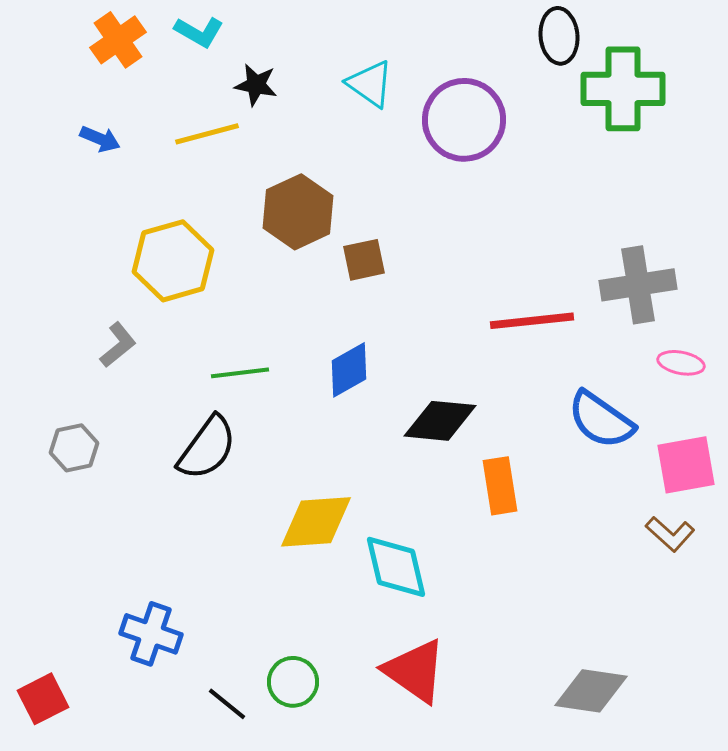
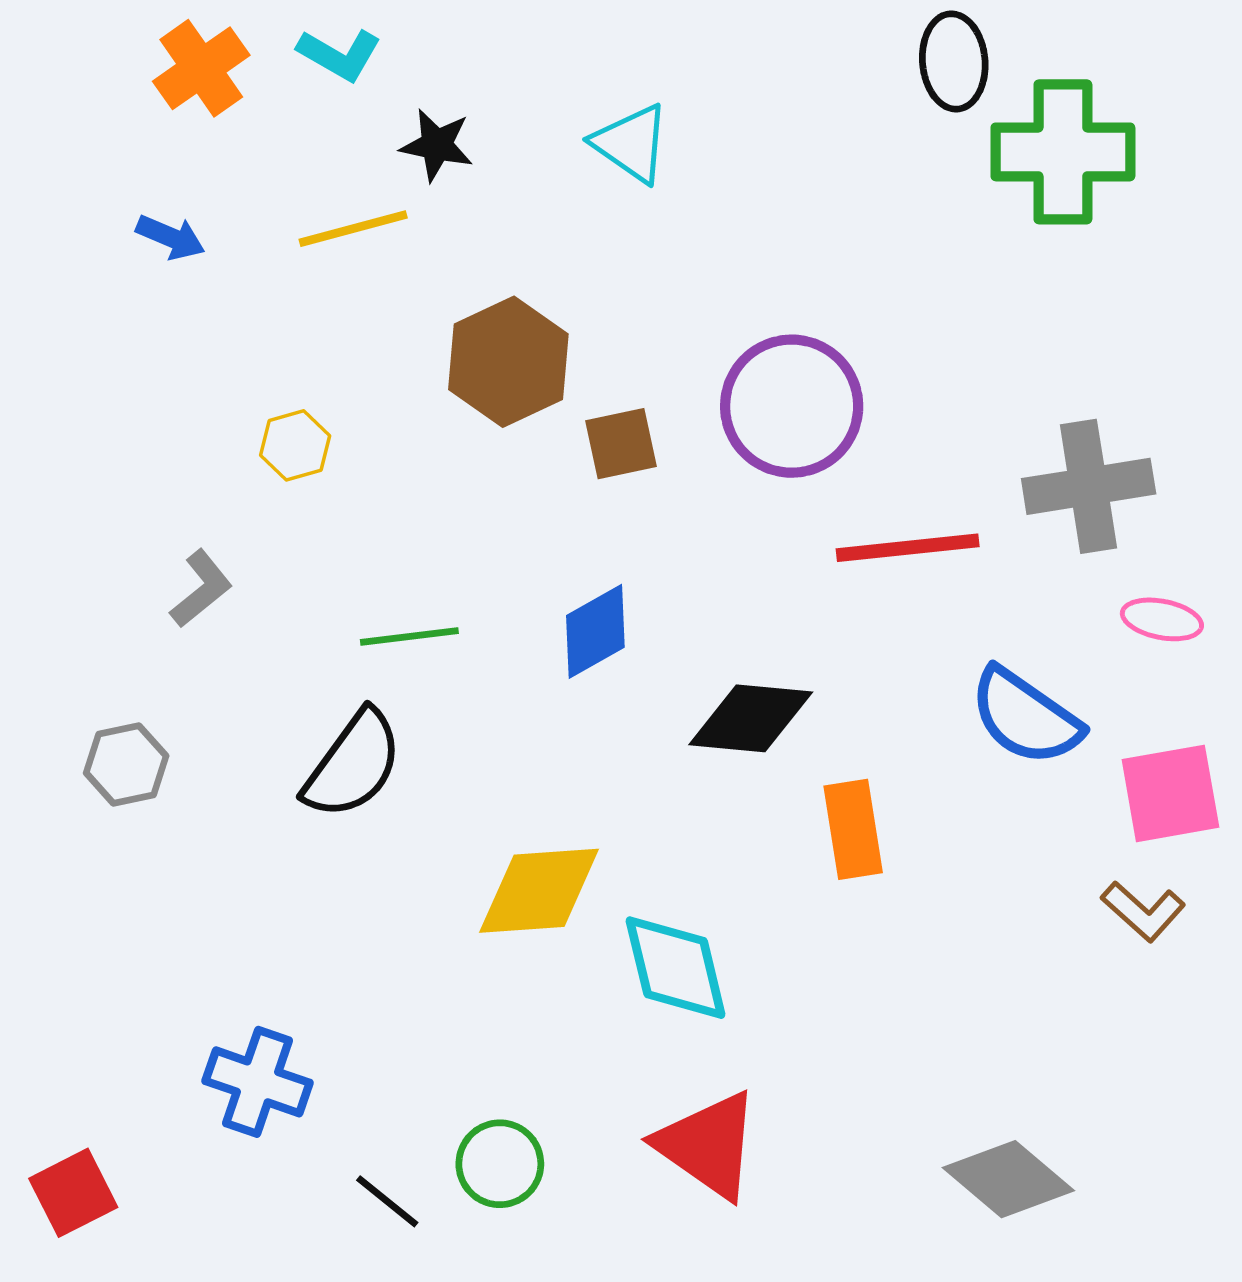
purple circle: (464, 120) -> (792, 406), moved
yellow hexagon: (173, 261) -> (295, 445), size x0.5
gray diamond: (591, 691) -> (1008, 1179), turned 32

